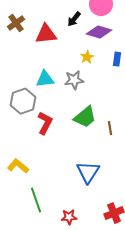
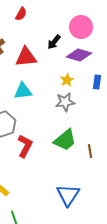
cyan triangle: (45, 79) -> (23, 91), moved
gray star: (74, 80) -> (65, 102), moved

